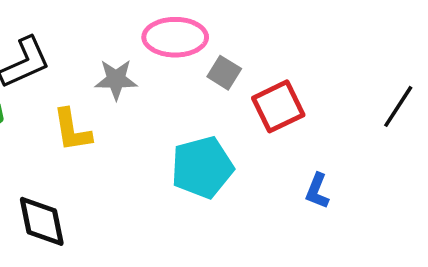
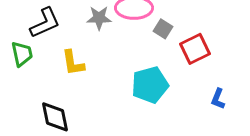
gray star: (116, 79) -> (99, 18), moved

